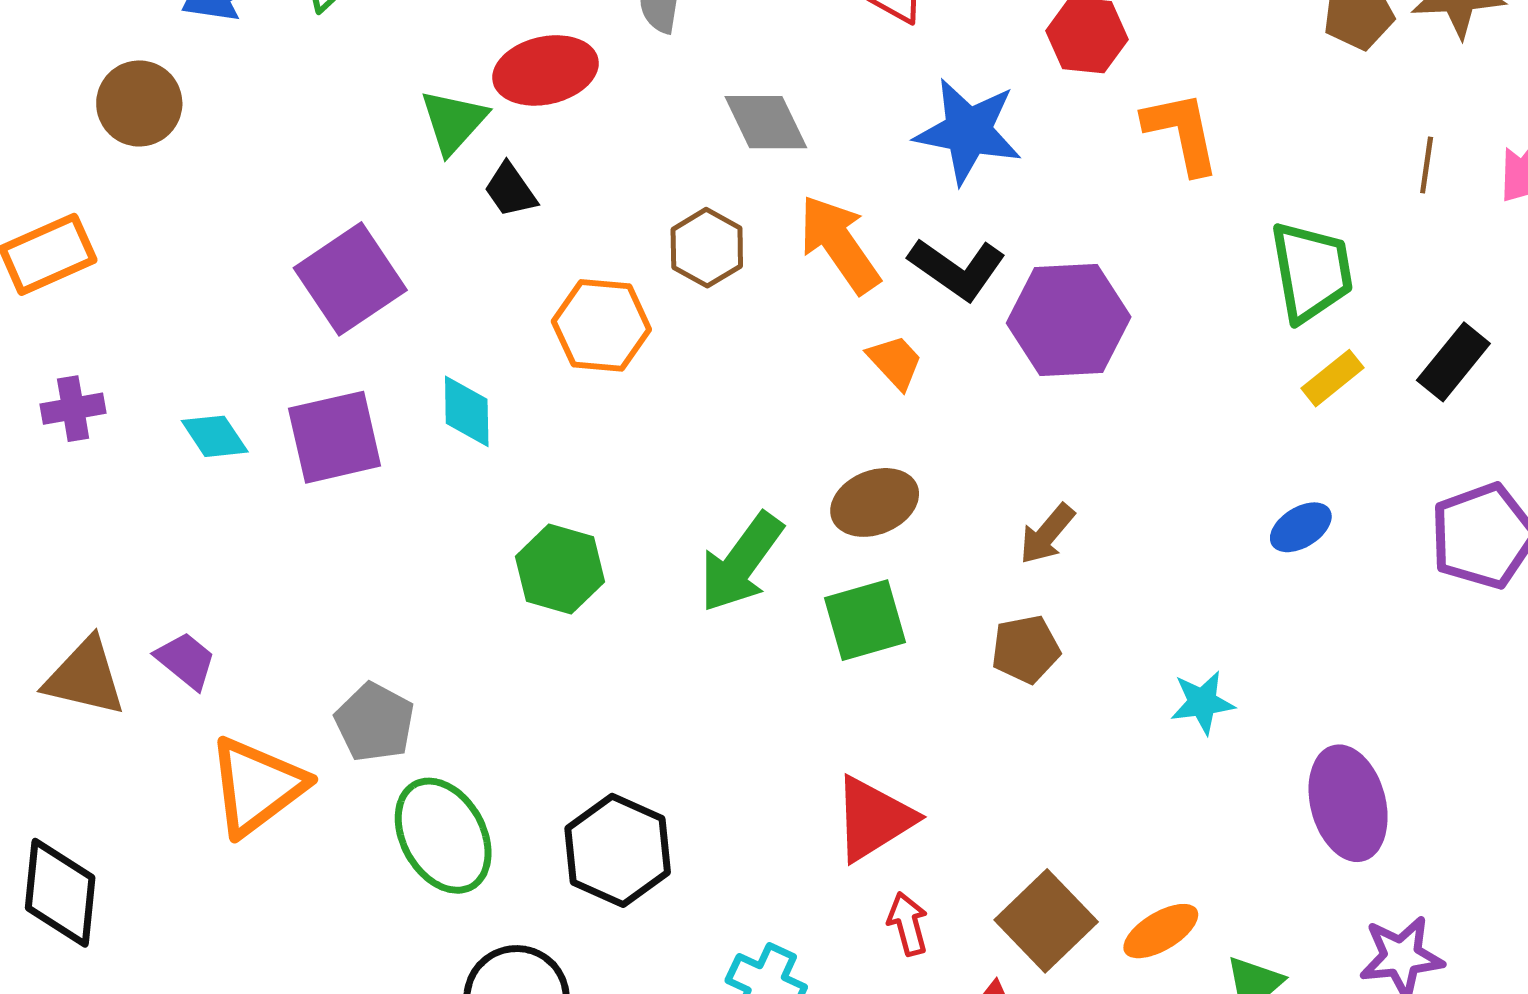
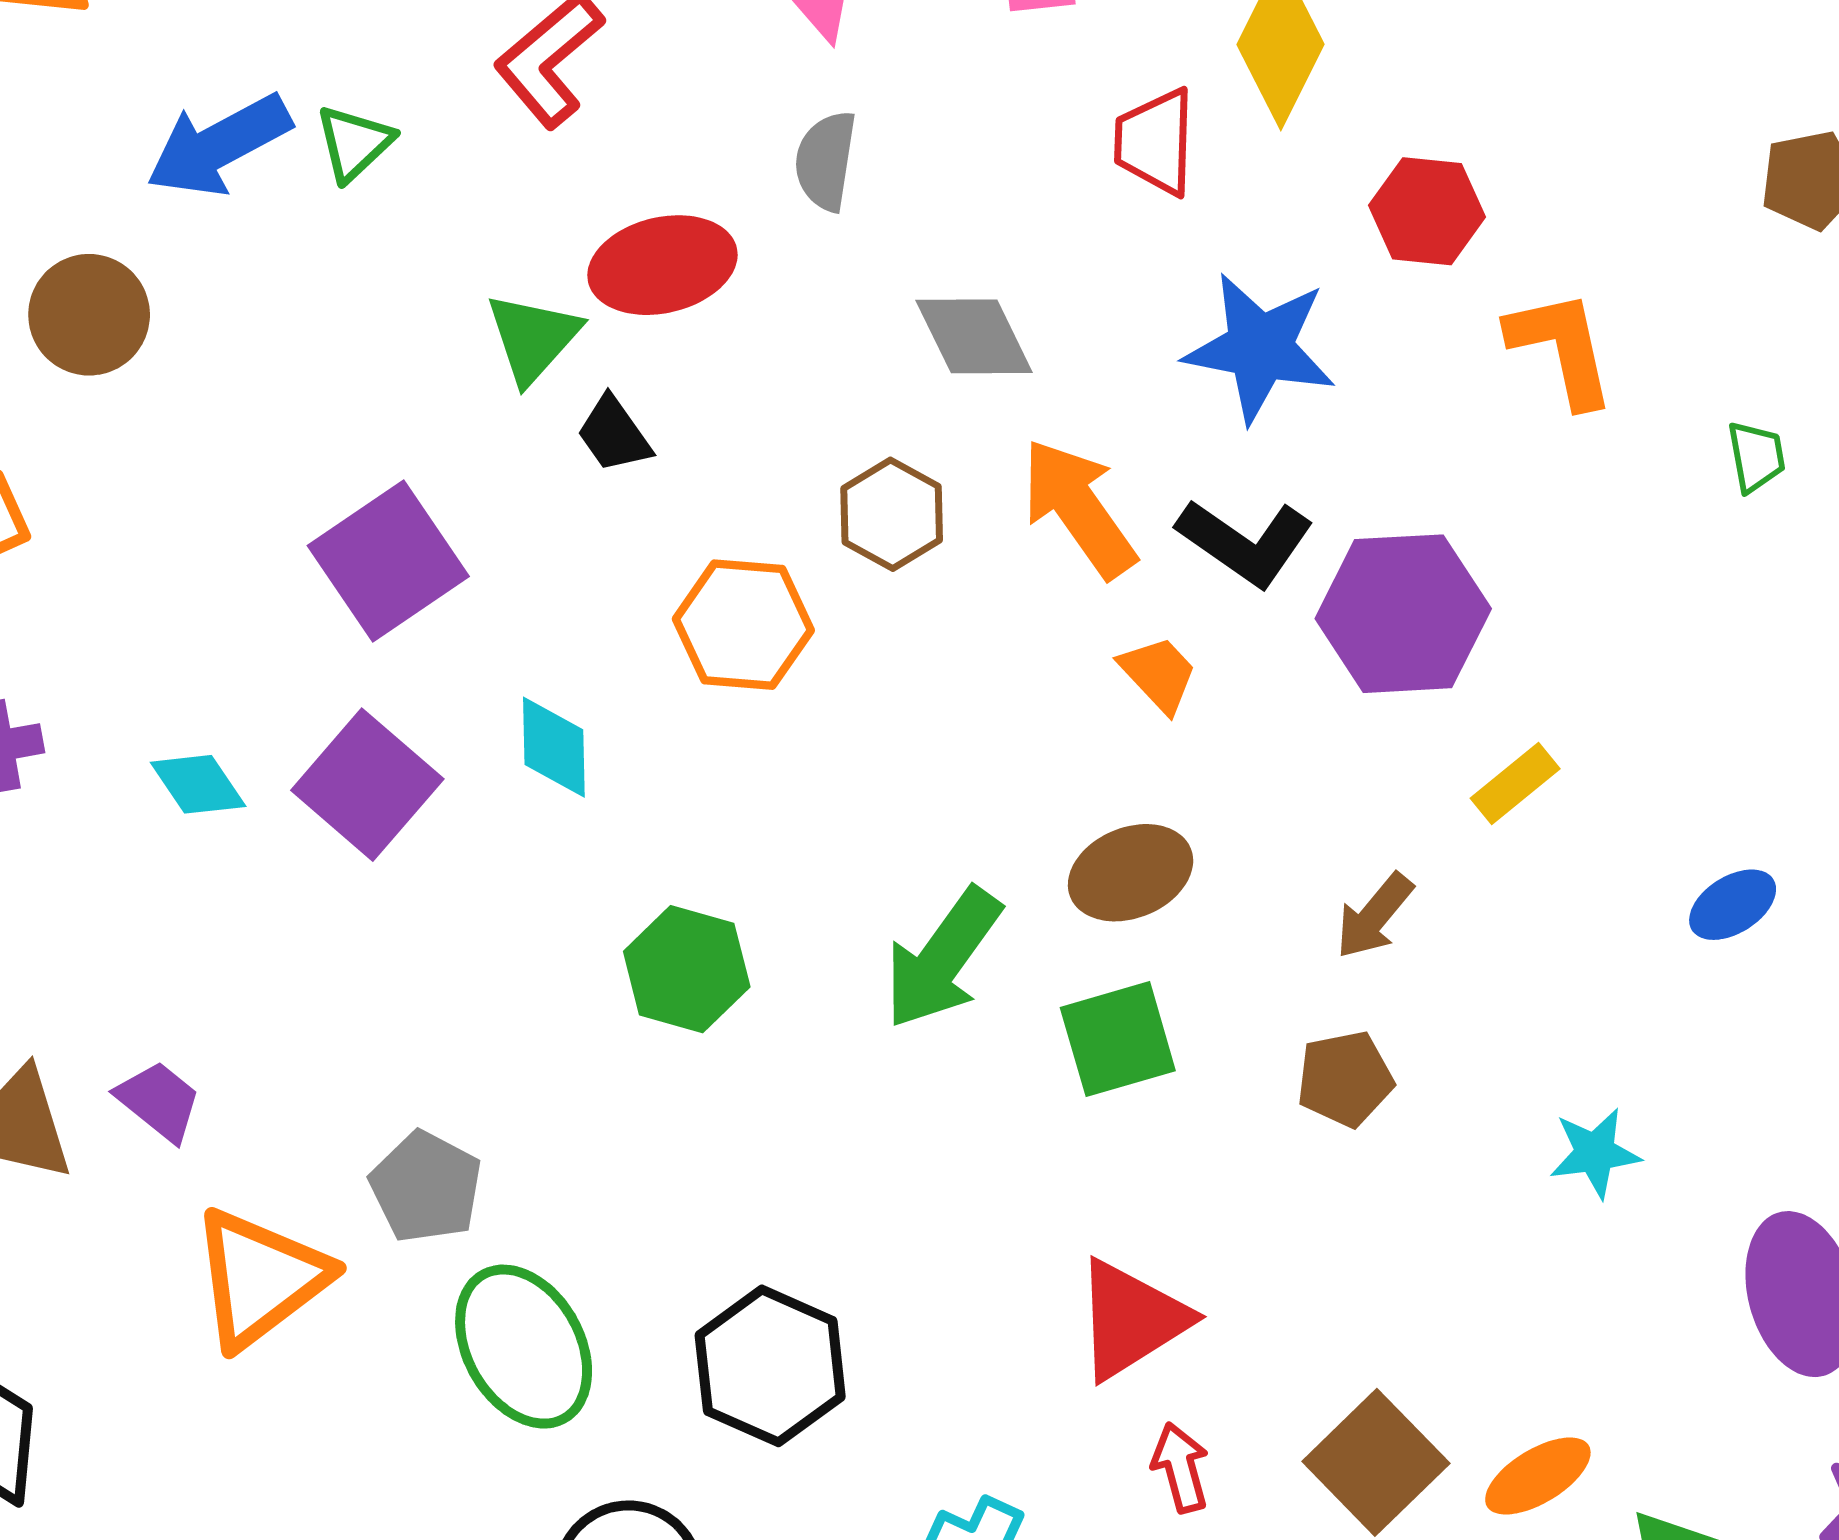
green trapezoid: (1311, 272) -> (1756, 457), moved, size x0.5
yellow rectangle: (1332, 378) -> (1515, 783), moved
purple square: (335, 437) -> (367, 785), turned -36

